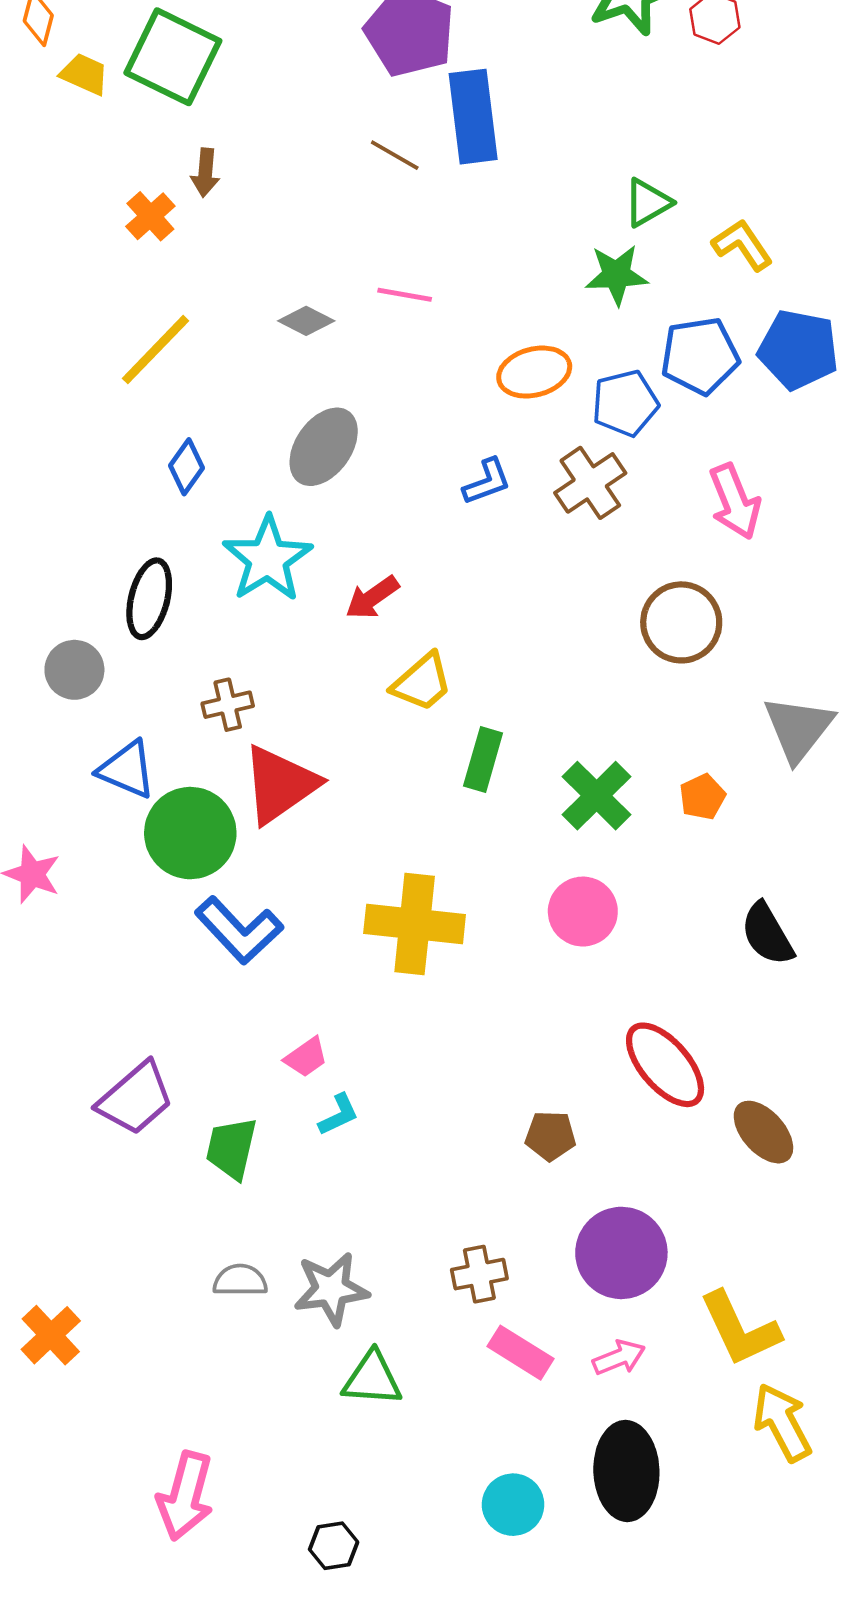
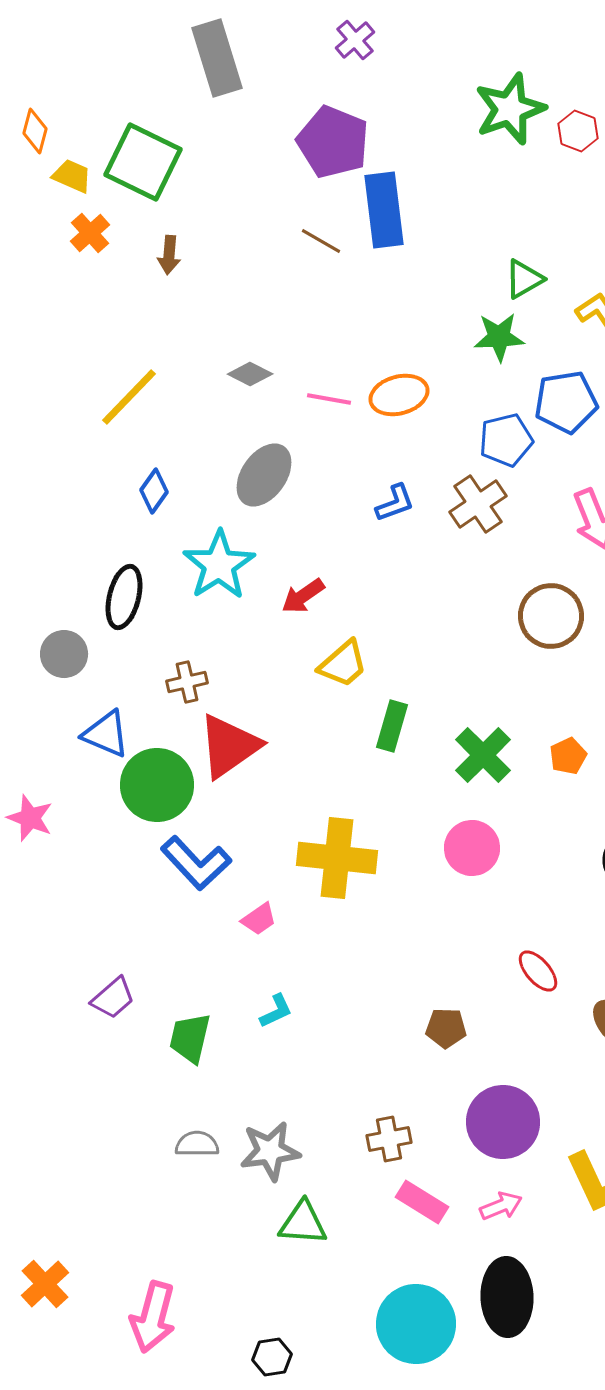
orange cross: (150, 216) -> (90, 233), moved
pink line: (405, 295) -> (329, 399), moved
orange ellipse: (534, 372) -> (399, 395), moved
pink trapezoid: (306, 1057) -> (259, 919), moved
red ellipse: (665, 1065) -> (538, 971), size x0.6
purple trapezoid: (135, 1098) -> (113, 998), size x0.7
orange cross: (51, 1335) -> (45, 1284), moved
cyan circle: (513, 1505) -> (416, 1324), size x1.6

